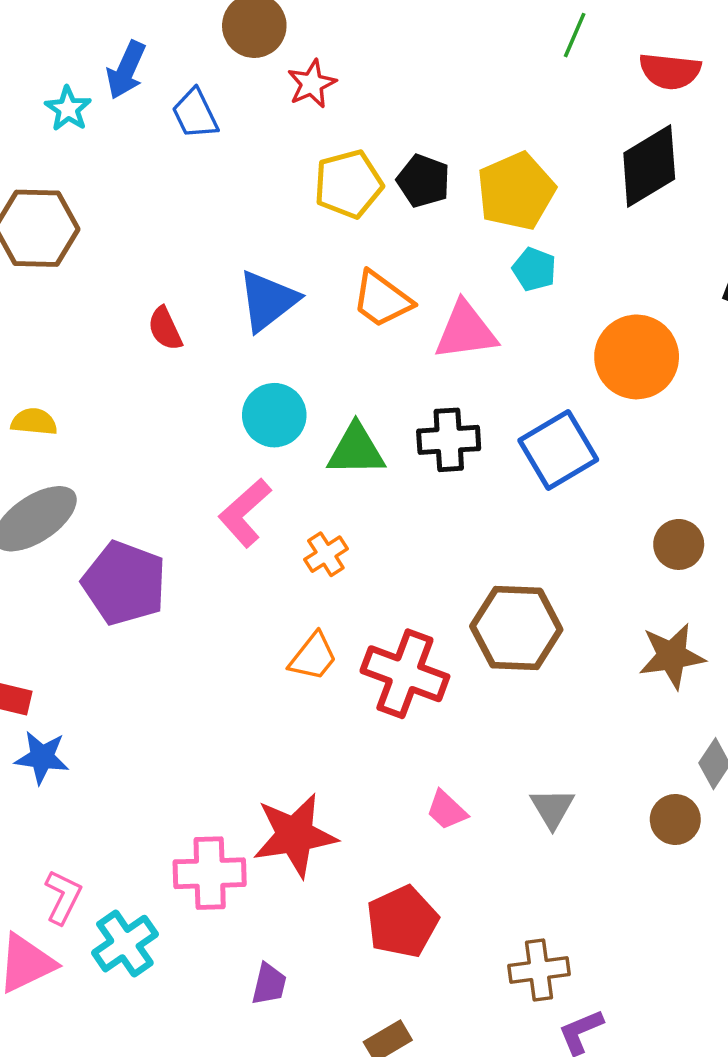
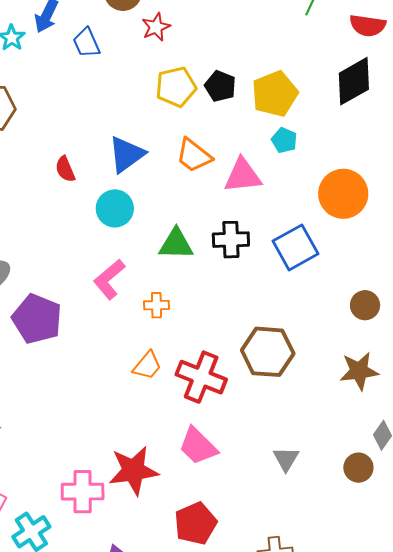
cyan circle: (274, 415) -> (115, 208), moved
orange cross: (326, 554) -> (157, 305), turned 30
pink trapezoid: (447, 810) -> (198, 446), moved, size x1.6

